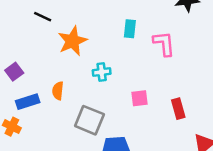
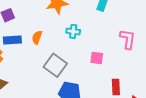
pink L-shape: (164, 44) -> (128, 39), moved
red rectangle: (178, 109) -> (116, 87), moved

